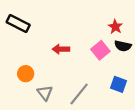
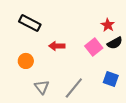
black rectangle: (18, 23) -> (30, 23), moved
black semicircle: (123, 46) -> (115, 43), turned -42
orange circle: (26, 74) -> (26, 61), moved

